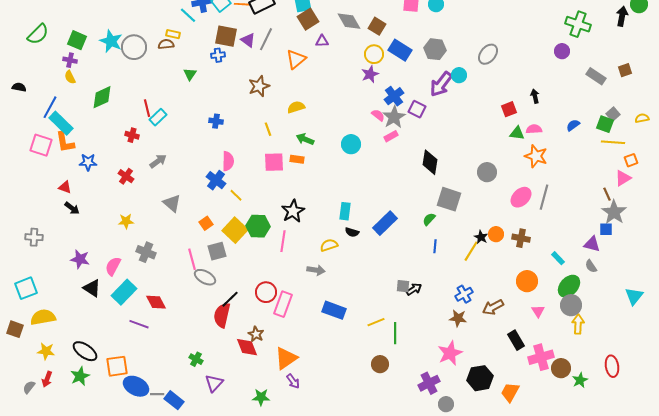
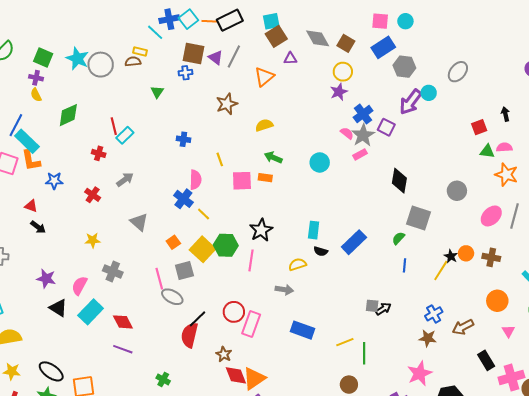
blue rectangle: (400, 50) -> (383, 47), moved, turned -65
yellow line: (268, 129) -> (220, 159), moved
purple line: (139, 324) -> (123, 349), moved
red diamond: (247, 347) -> (236, 375), moved

